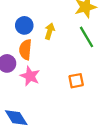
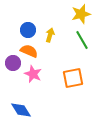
orange semicircle: (25, 50) -> (29, 51), turned 108
orange square: (76, 81) -> (73, 78), size x1.5

